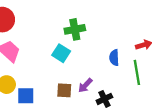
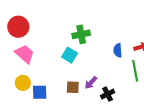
blue semicircle: (114, 58) -> (118, 50), moved

